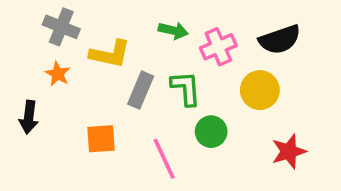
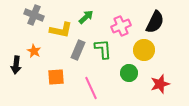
green arrow: (173, 30) -> (86, 17), moved, turned -56
black semicircle: (280, 40) -> (155, 22), turned -45
orange star: (58, 74) -> (34, 51), moved
green circle: (211, 132) -> (129, 73), moved

